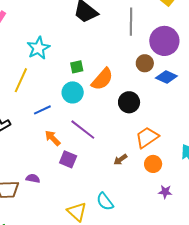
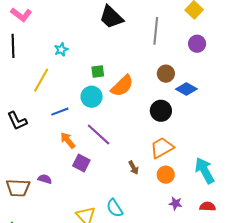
purple circle: (164, 41) -> (197, 44), moved, size x0.6
cyan star: (38, 48) -> (61, 50), size x0.6
black circle: (129, 102) -> (161, 111), moved
brown arrow: (120, 160) -> (134, 168), turned -88

